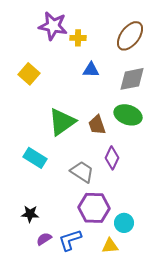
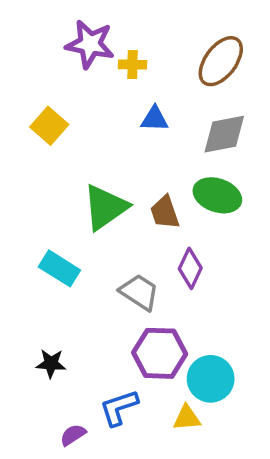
cyan circle: (124, 223) -> (211, 379), size x1.4
purple semicircle: (44, 239) -> (73, 435), moved

